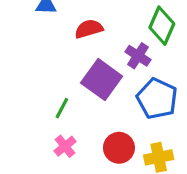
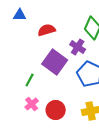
red circle: (119, 148) -> (56, 110), moved

